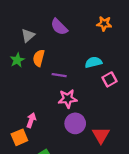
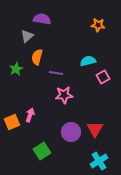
purple semicircle: (59, 27) -> (42, 19), moved, turned 144
green star: (17, 60) -> (16, 69), moved
purple circle: (75, 123) -> (71, 132), moved
orange square: (19, 137) -> (12, 122), moved

